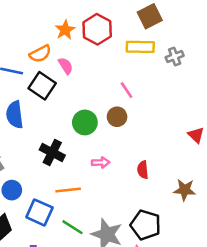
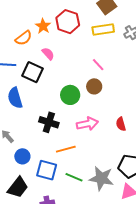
orange semicircle: (40, 54) -> (24, 38), moved
pink arrow: (101, 163) -> (87, 124), size x1.5

